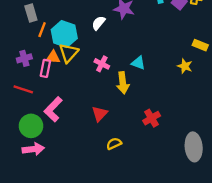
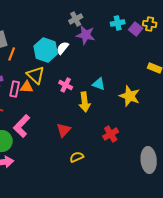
cyan hexagon: (64, 34) -> (46, 50), moved
yellow triangle: (69, 53) -> (36, 75), turned -30
orange triangle: (53, 57) -> (27, 87), moved
yellow star: (185, 66) -> (130, 96), moved, size x1.5

